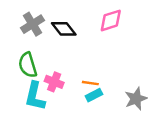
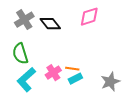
pink cross: (54, 82) -> (53, 73), moved, turned 35
cyan L-shape: (35, 96) -> (26, 80), turned 35

